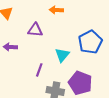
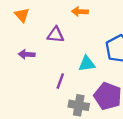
cyan triangle: (62, 55) -> (87, 64), turned 42

